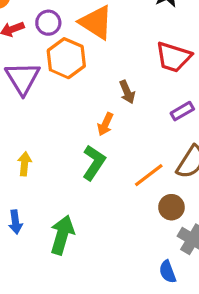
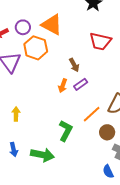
purple rectangle: (182, 111) -> (81, 84), moved
green L-shape: (94, 163) -> (66, 131), moved
green arrow: (62, 235) -> (42, 155), turned 90

